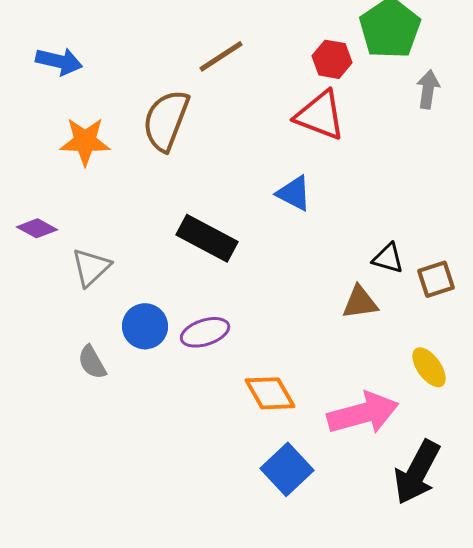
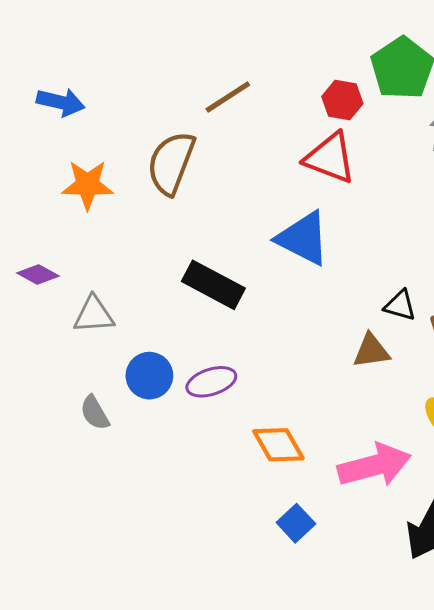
blue triangle: (294, 193) -> (303, 238), size x1.5
gray triangle: (91, 267) -> (94, 315), turned 39
blue square: (287, 469) -> (296, 523), size x0.7

